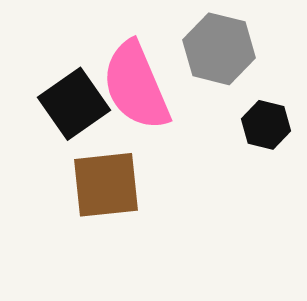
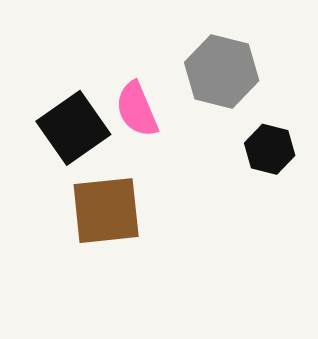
pink semicircle: (136, 86) -> (137, 109), size x0.6

